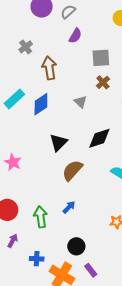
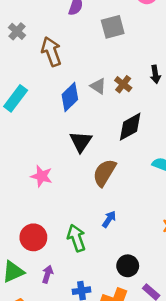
brown cross: (103, 82) -> (123, 84), moved
blue diamond: (41, 104) -> (70, 97), moved
pink star: (13, 162) -> (42, 176), moved

